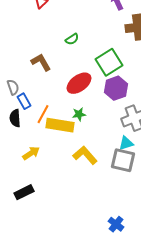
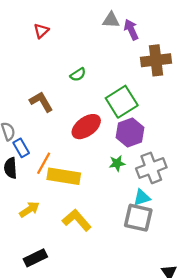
green star: (79, 114) -> (117, 163), moved
yellow L-shape: (85, 155) -> (77, 220), moved
black rectangle: (24, 192) -> (35, 258), moved

